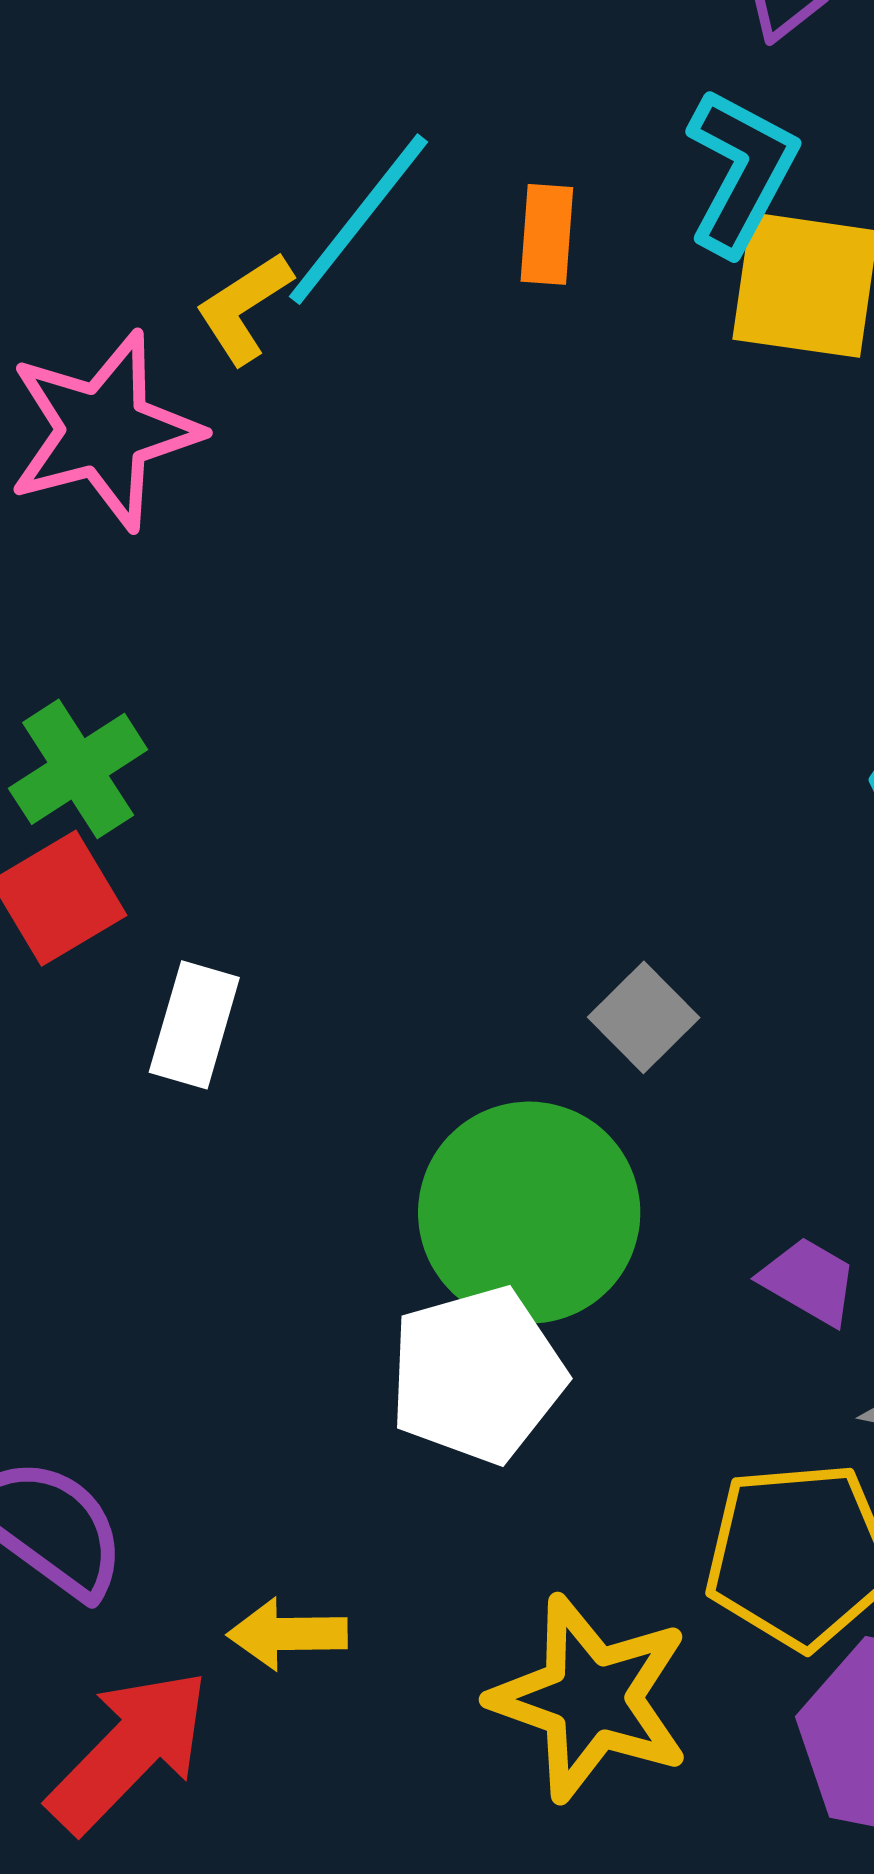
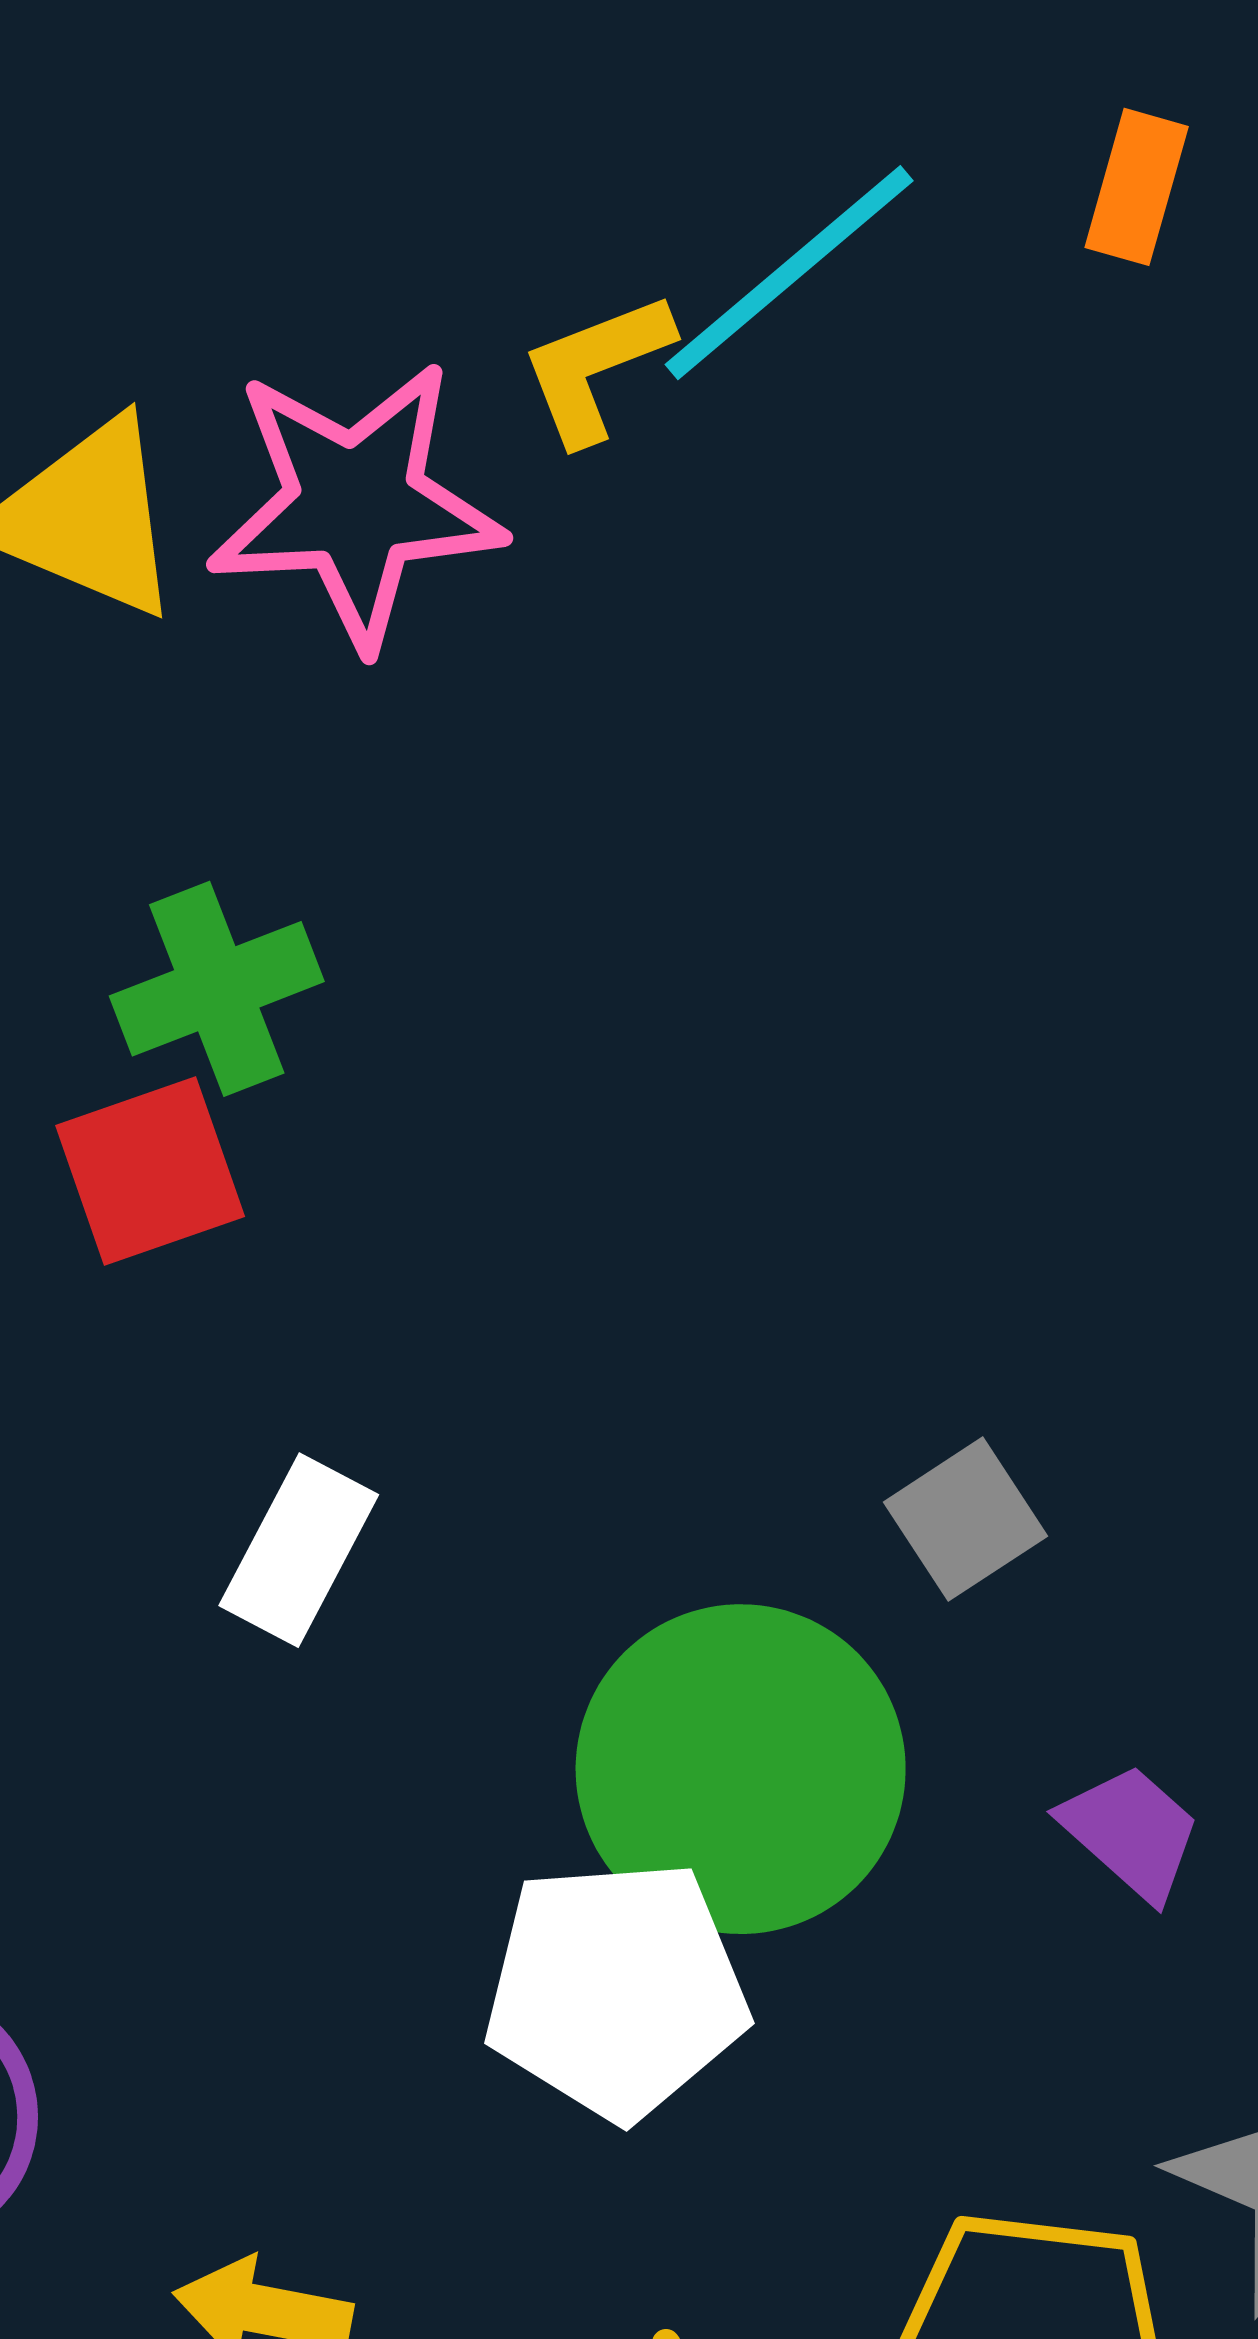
orange rectangle: (547, 234) -> (1137, 187), moved
white rectangle: (194, 1025) -> (299, 1550), moved
purple trapezoid: (809, 1281) -> (1131, 1832), moved

